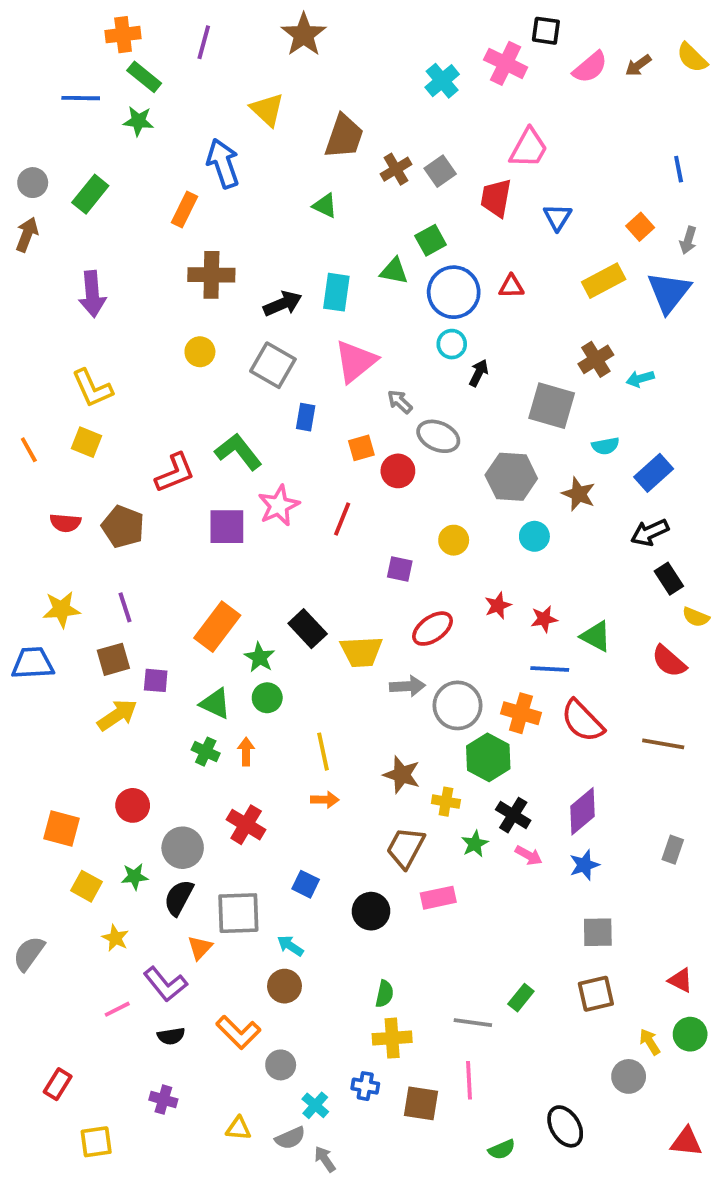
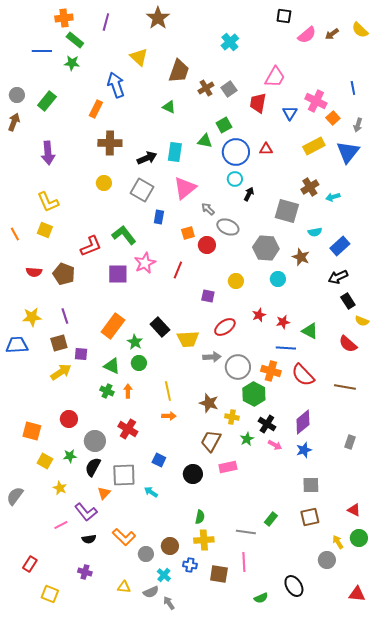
pink cross: (506, 63) -> (316, 101), moved
brown circle: (284, 986) -> (170, 546), moved
yellow square: (96, 1142) -> (50, 594), turned 30

